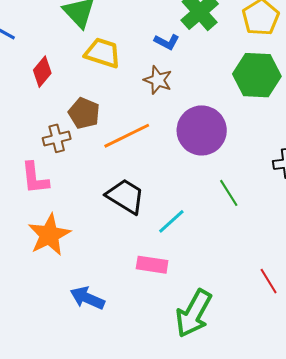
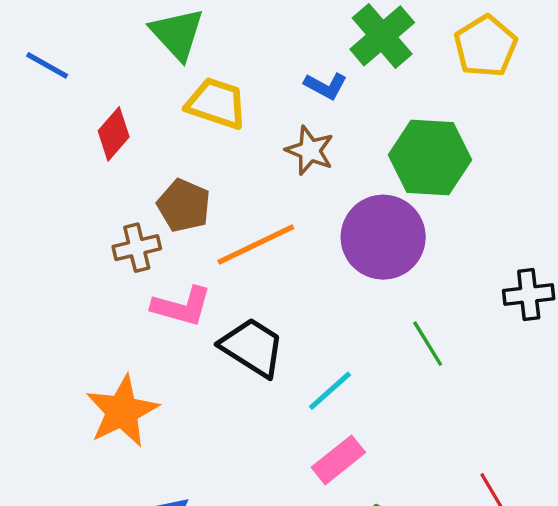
green hexagon: (257, 75) -> (430, 157), moved
pink L-shape: (35, 178) -> (182, 306), moved, turned -69
pink rectangle: (152, 265) -> (338, 460), moved, turned -48

